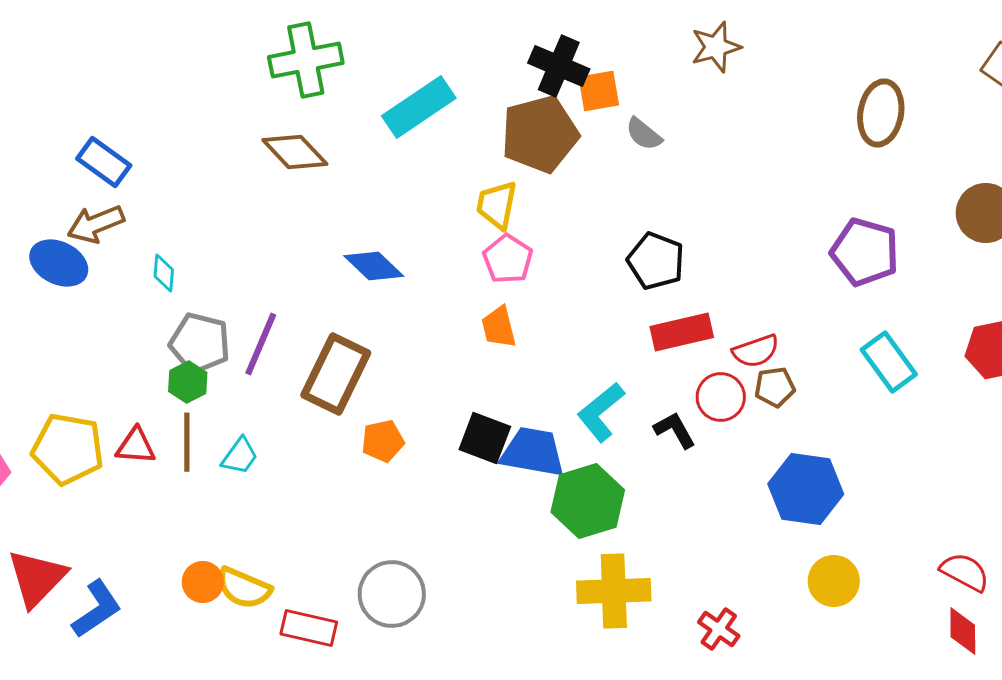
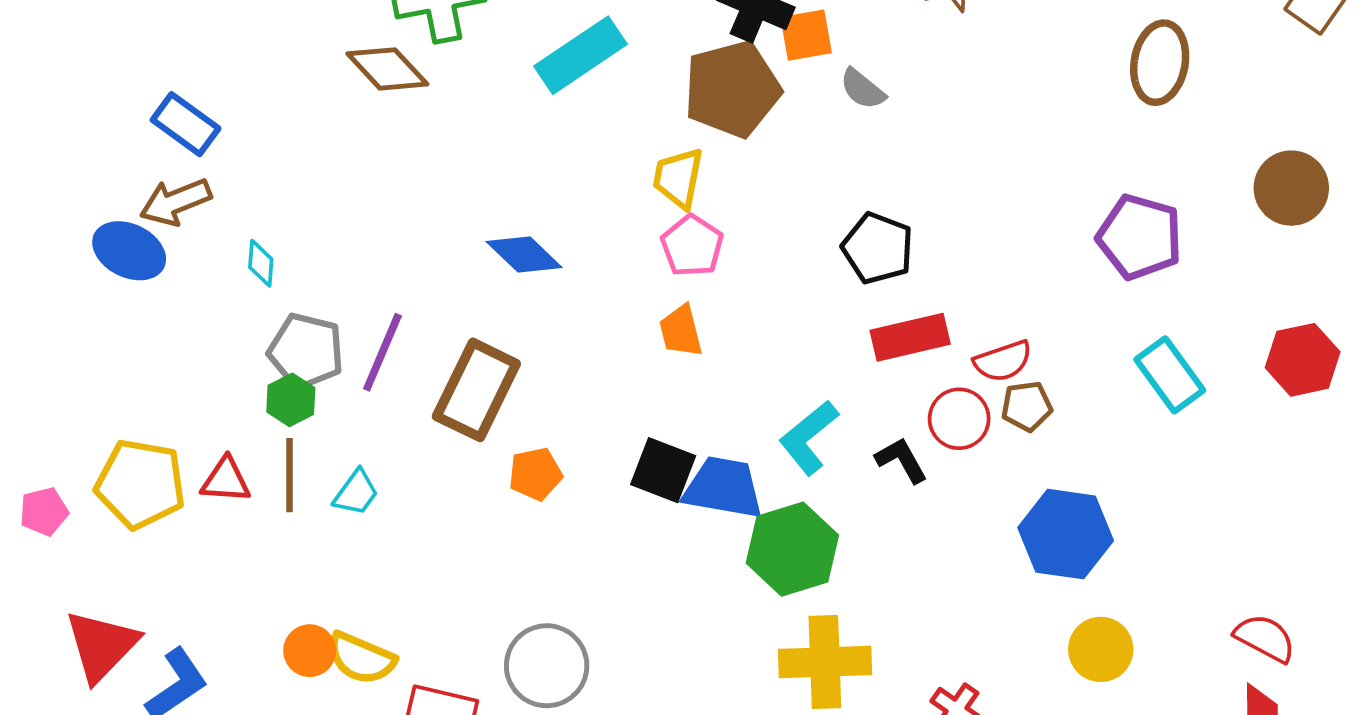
brown diamond: (295, 152) -> (387, 69), moved

